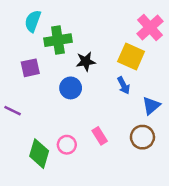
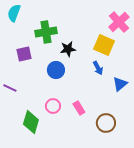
cyan semicircle: (33, 21) -> (14, 13), moved
brown circle: (142, 137) -> (106, 123), moved
pink circle: (67, 145) -> (53, 106), moved

